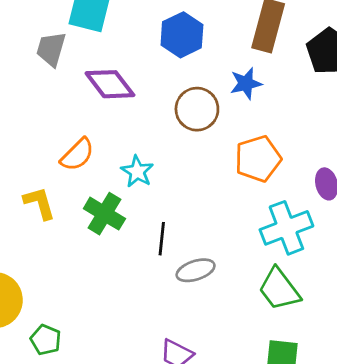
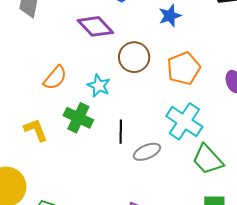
purple diamond: (110, 84) -> (95, 26), moved
brown circle: (197, 109) -> (134, 57), moved
yellow L-shape: (39, 203) -> (36, 130), moved
cyan cross: (286, 228) -> (184, 121), moved, turned -30

